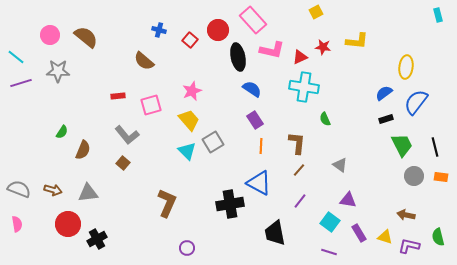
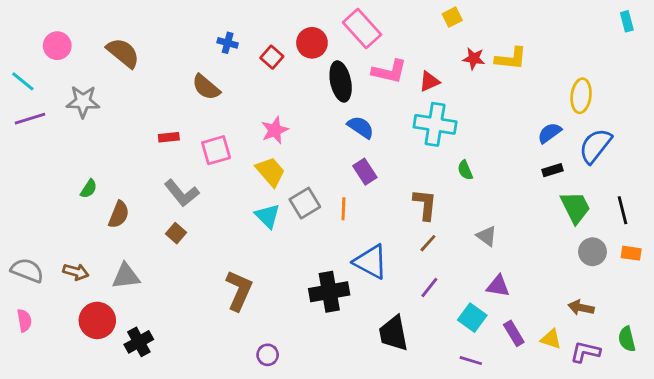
pink circle: (50, 35) -> (57, 46), moved
red star: (323, 47) -> (474, 59), moved
orange line: (261, 146) -> (343, 209), moved

